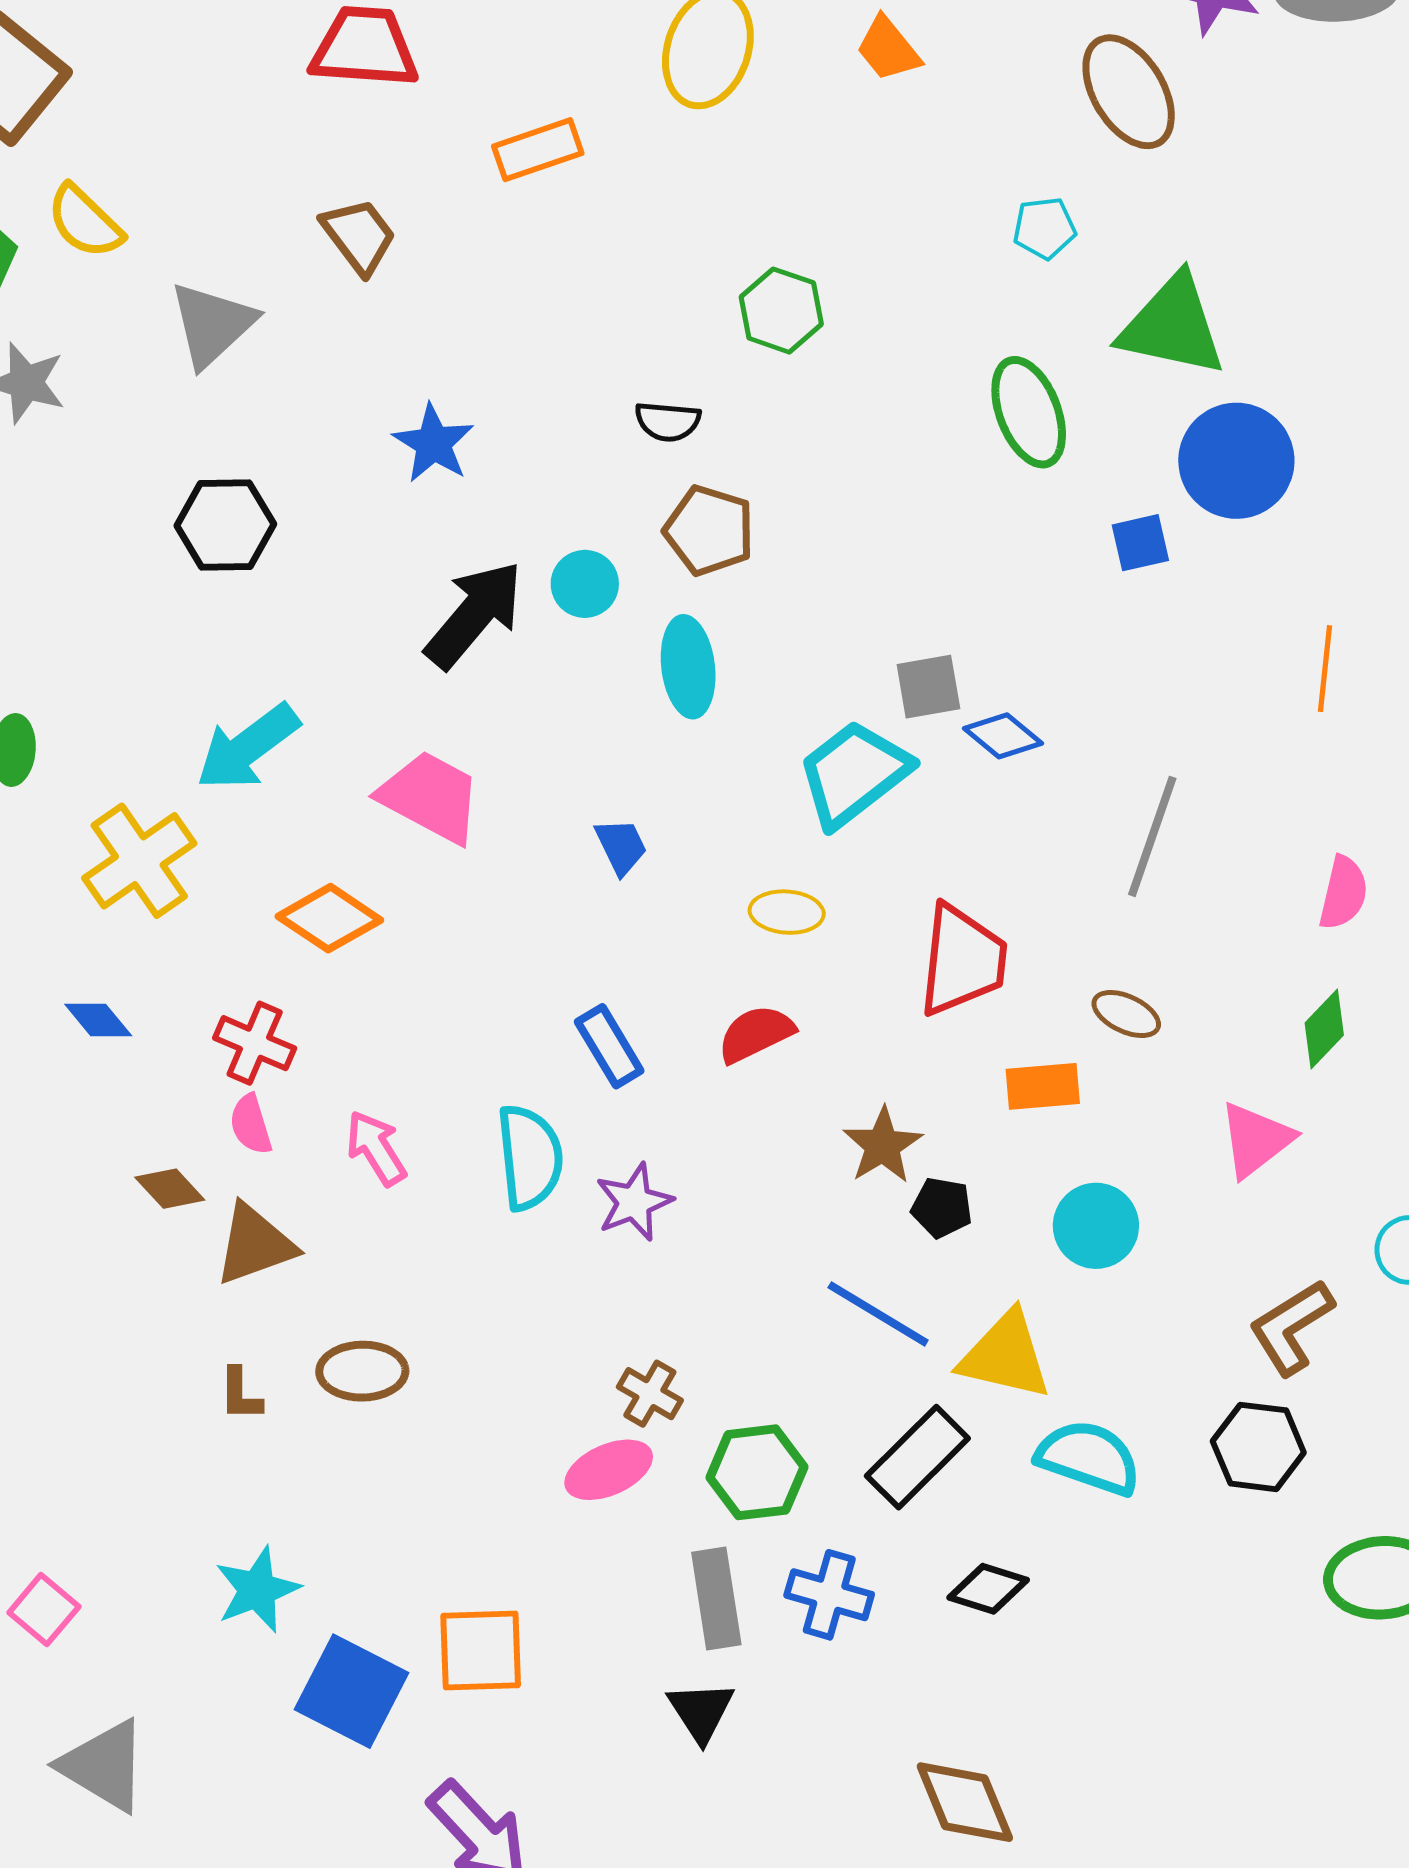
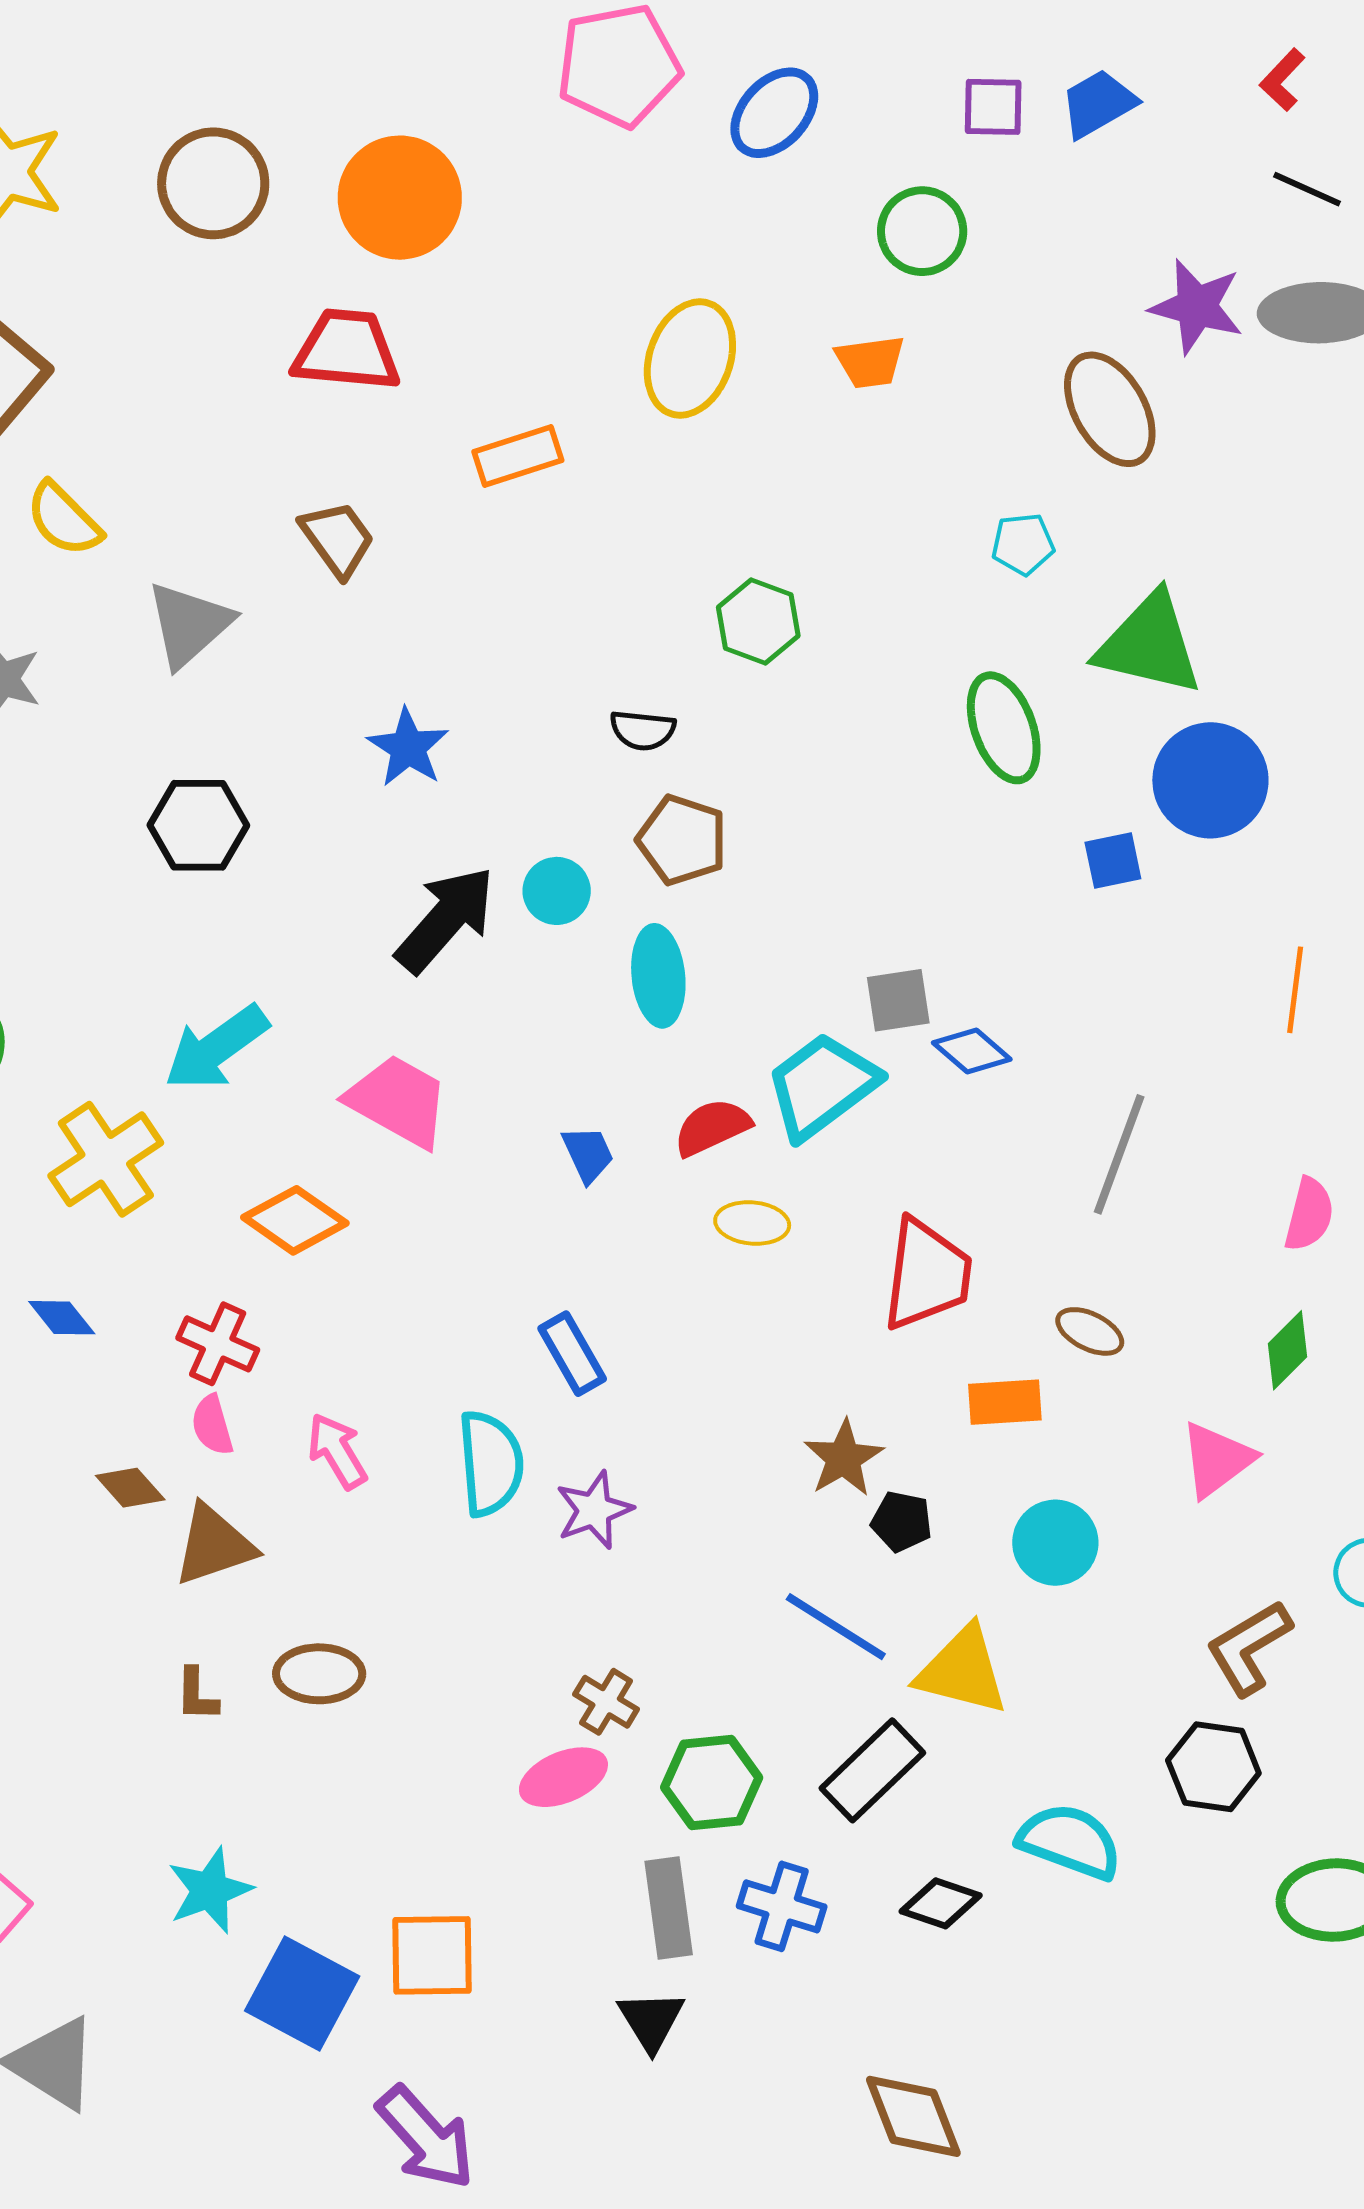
orange trapezoid: (888, 49) -> (870, 362), turned -60
red semicircle: (756, 1034) -> (712, 1127), moved
cyan semicircle: (1089, 1457) -> (1070, 1841), moved

